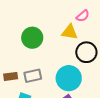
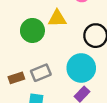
yellow triangle: (70, 32) -> (57, 18), moved

